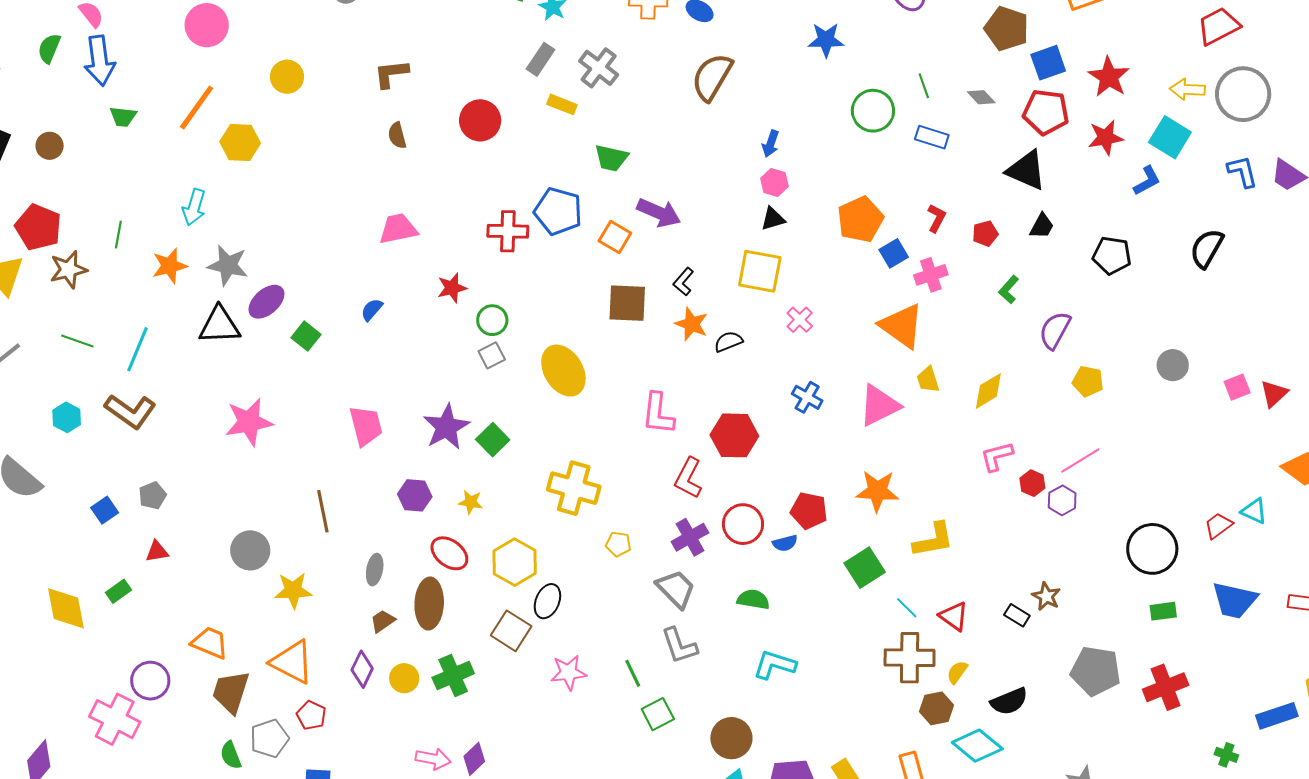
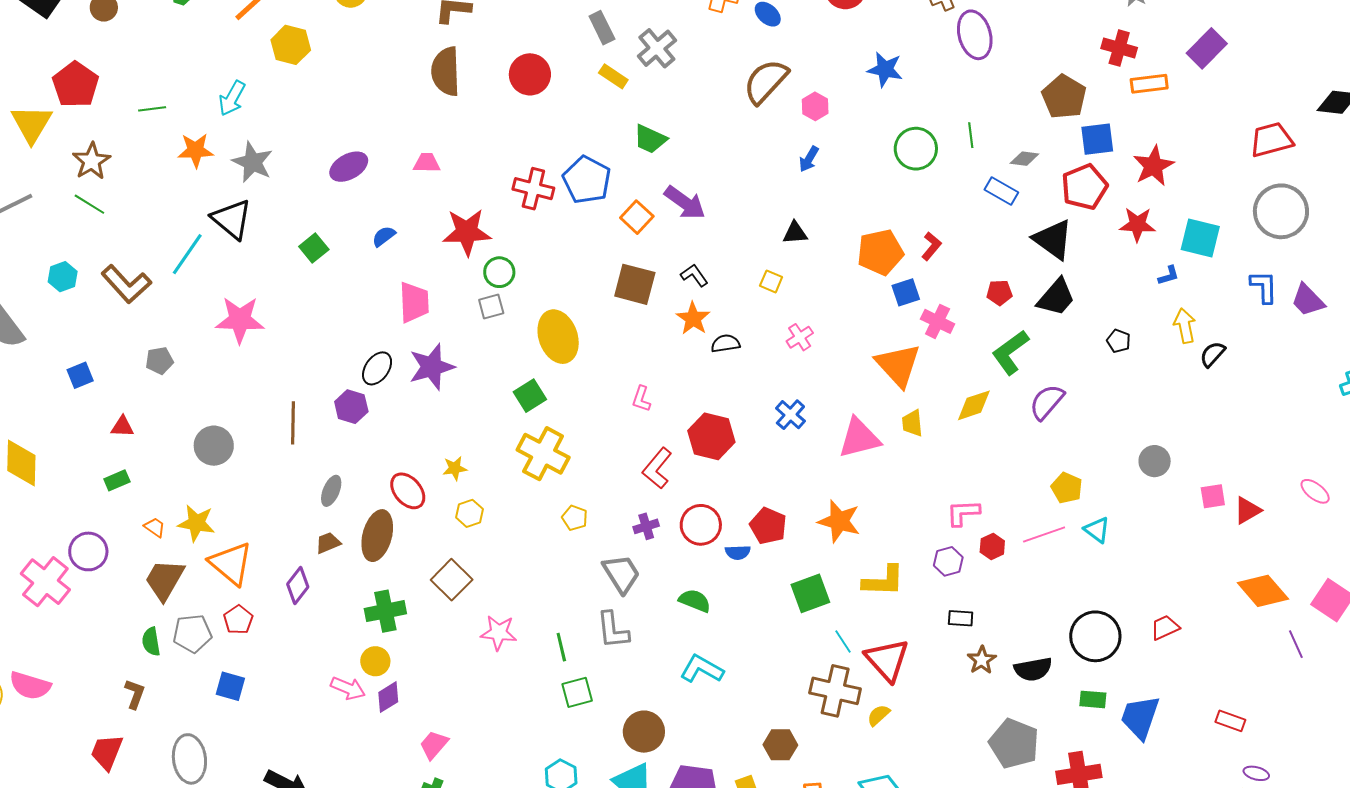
gray rectangle: (541, 59) -> (602, 28), turned -72
yellow arrow: (1187, 89) -> (1185, 326), moved, turned 64
gray diamond: (981, 97) -> (1024, 159), turned -52
red pentagon: (1046, 112) -> (1085, 187), turned 30
brown semicircle: (397, 135) -> (446, 71), size x1.8
blue rectangle: (932, 137) -> (1001, 191), moved
cyan square: (1170, 137) -> (1200, 238), turned -30
blue L-shape: (1147, 181) -> (1169, 275), size x0.7
pink hexagon: (774, 182) -> (815, 106), moved
red L-shape: (937, 218) -> (931, 246), moved
black trapezoid: (1042, 226) -> (1056, 297), size x1.5
pink trapezoid: (398, 229) -> (427, 163), size x0.7
green line: (118, 235) -> (152, 109), turned 60
black semicircle: (1207, 248) -> (1213, 354), size x0.7
black pentagon: (1112, 255) -> (1118, 341), size x0.6
brown star: (68, 270) -> (92, 161), moved, turned -30
yellow square: (760, 271) -> (771, 281), size x0.5
pink cross: (931, 275) -> (938, 321), turned 32
black L-shape: (683, 282) -> (694, 275), turned 92
red star: (452, 288) -> (467, 232), size x1.6
green L-shape: (1009, 289) -> (1010, 352), size x1.6
purple ellipse: (266, 302) -> (349, 167), moved
black triangle: (220, 325) -> (232, 219), turned 30
cyan line: (137, 349) -> (187, 254), moved
yellow pentagon: (1088, 381) -> (1067, 488), moved
yellow diamond: (988, 391) -> (974, 405), moved
pink L-shape: (658, 414) -> (641, 399), size x0.6
pink trapezoid: (366, 426) -> (414, 302), moved
green square: (493, 440) -> (530, 396), moved
purple hexagon: (415, 495) -> (351, 407), moved
gray pentagon: (153, 496) -> (159, 361), moved
purple hexagon: (1062, 500) -> (948, 561), moved
yellow star: (471, 502) -> (455, 468), moved, turned -30
cyan triangle: (1254, 511) -> (1097, 530), moved
purple cross: (690, 537) -> (646, 526), size x0.7
yellow hexagon: (515, 562) -> (470, 513), size x0.6
yellow star: (293, 590) -> (196, 523), moved
green rectangle: (119, 591) -> (117, 480), moved
blue trapezoid: (1235, 600) -> (1140, 717), moved, turned 84
black ellipse: (547, 601) -> (377, 368), moved
black rectangle: (1017, 615) -> (961, 618), moved, turned -40
red triangle: (954, 616) -> (887, 660), size x1.5
orange trapezoid: (210, 643) -> (155, 527), size x0.6
yellow circle: (404, 678) -> (375, 661), moved
black semicircle: (1009, 701) -> (1033, 669), moved
brown hexagon: (937, 708) -> (780, 745), moved

